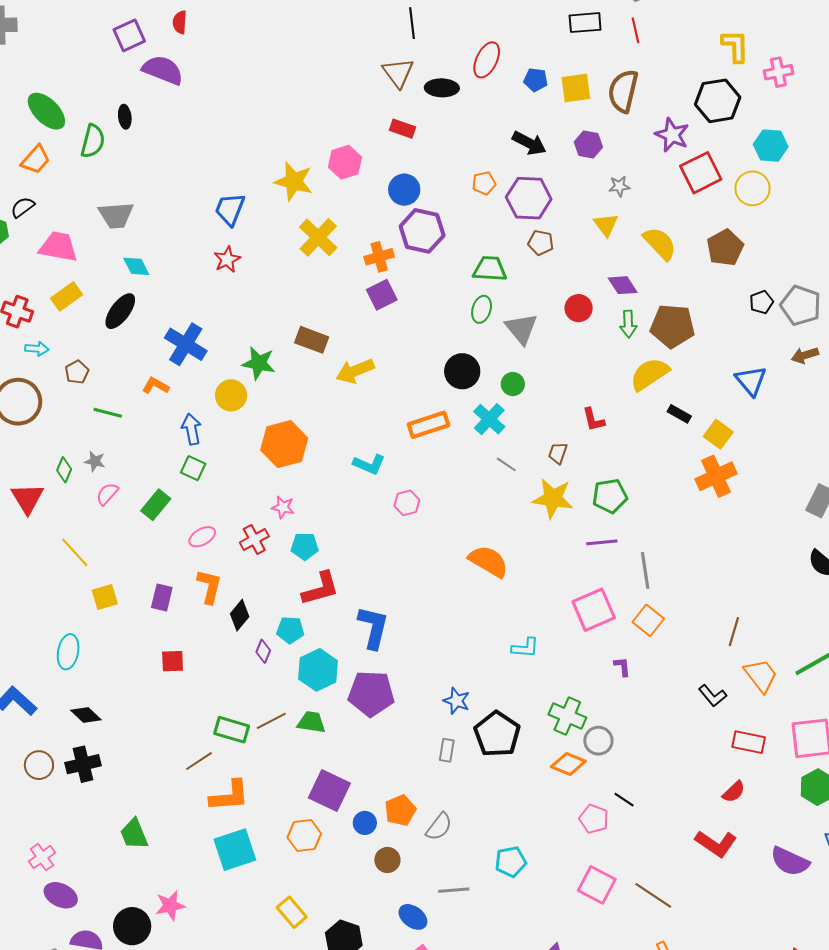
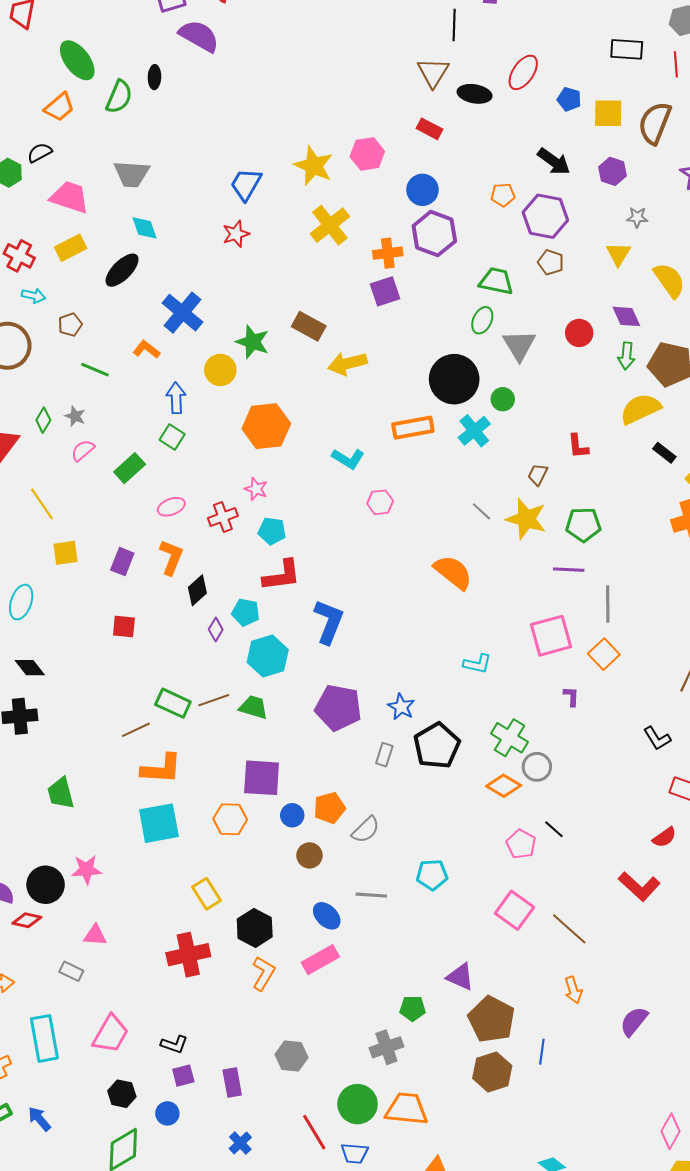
black circle: (462, 371) -> (454, 379), size x1.4
gray line: (506, 464) -> (481, 511), moved
purple pentagon: (371, 694) -> (338, 708), moved
purple square: (329, 790) -> (262, 778), turned -30

